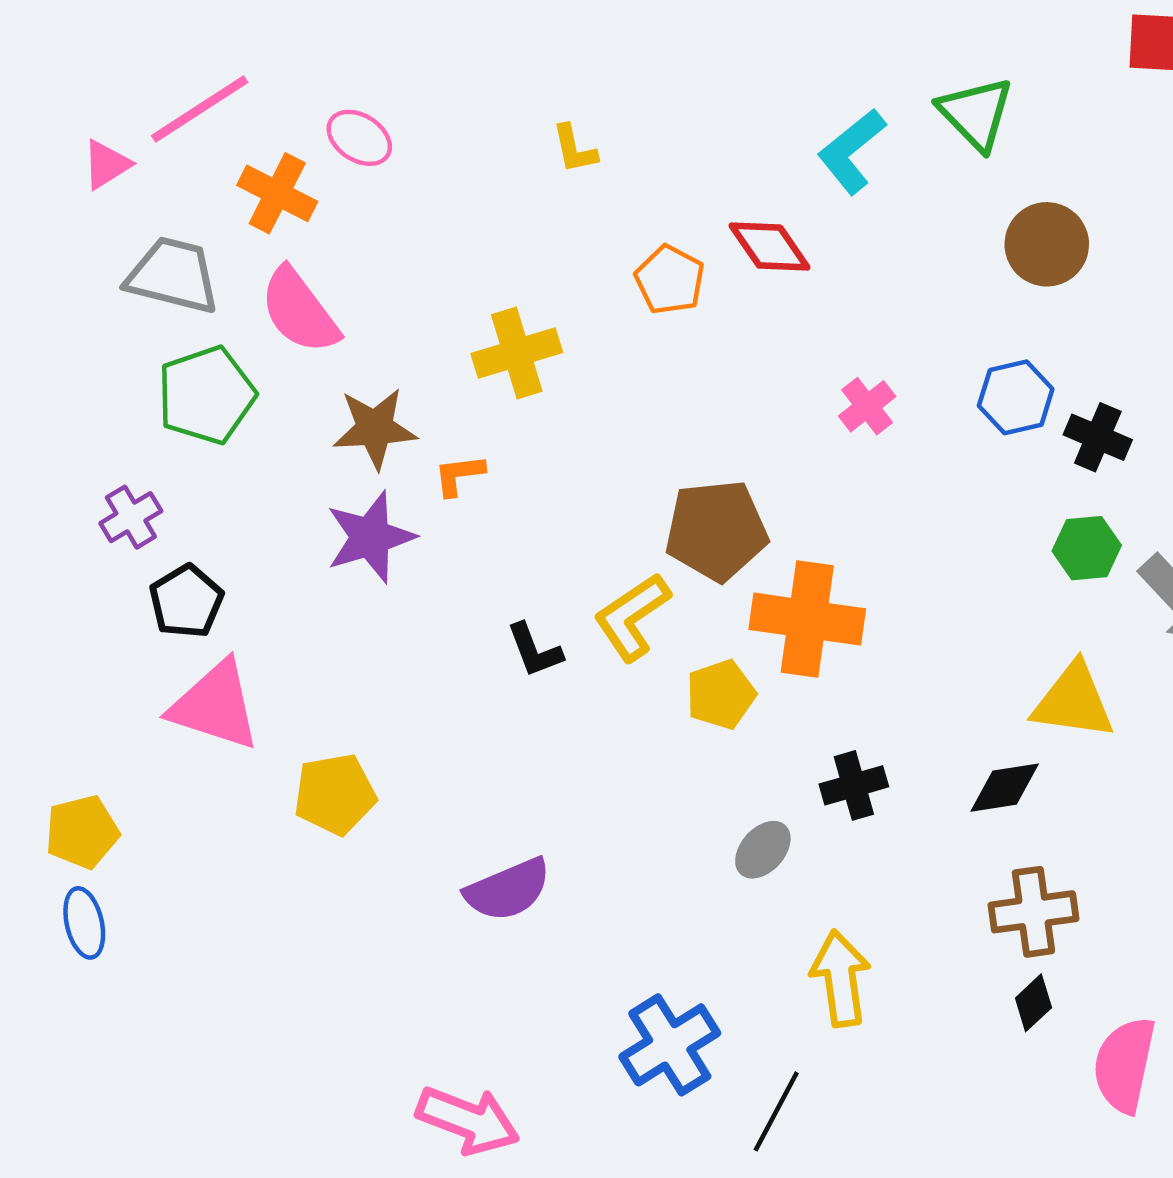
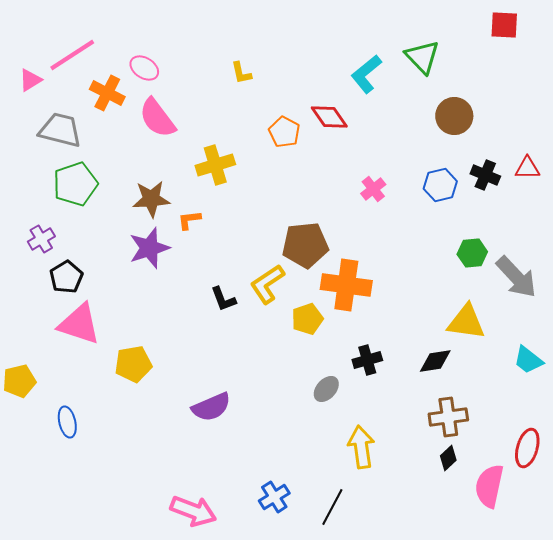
pink semicircle: (299, 311) -> (157, 118), moved
black cross: (1098, 437) -> (485, 175), moved
blue ellipse: (84, 923) -> (67, 422), moved
blue cross: (670, 1045) -> (274, 497), moved, size x0.7

